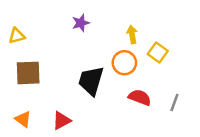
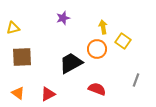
black trapezoid: (91, 81) -> (71, 63), turned 45
red semicircle: (140, 97) -> (97, 89), moved

